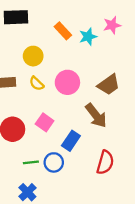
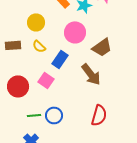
pink circle: (67, 82) -> (75, 32), moved
blue rectangle: (71, 141) -> (60, 59), moved

